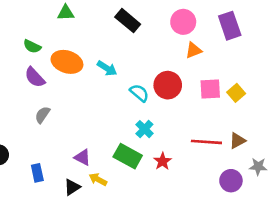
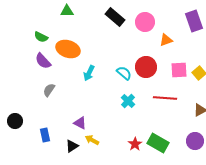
pink circle: (183, 22) -> (145, 22), moved
cyan arrow: (107, 68) -> (89, 73), moved, turned 84
red line: (206, 142) -> (165, 98), moved
green rectangle: (128, 156) -> (158, 143), moved
red star: (163, 161) -> (135, 144), moved

